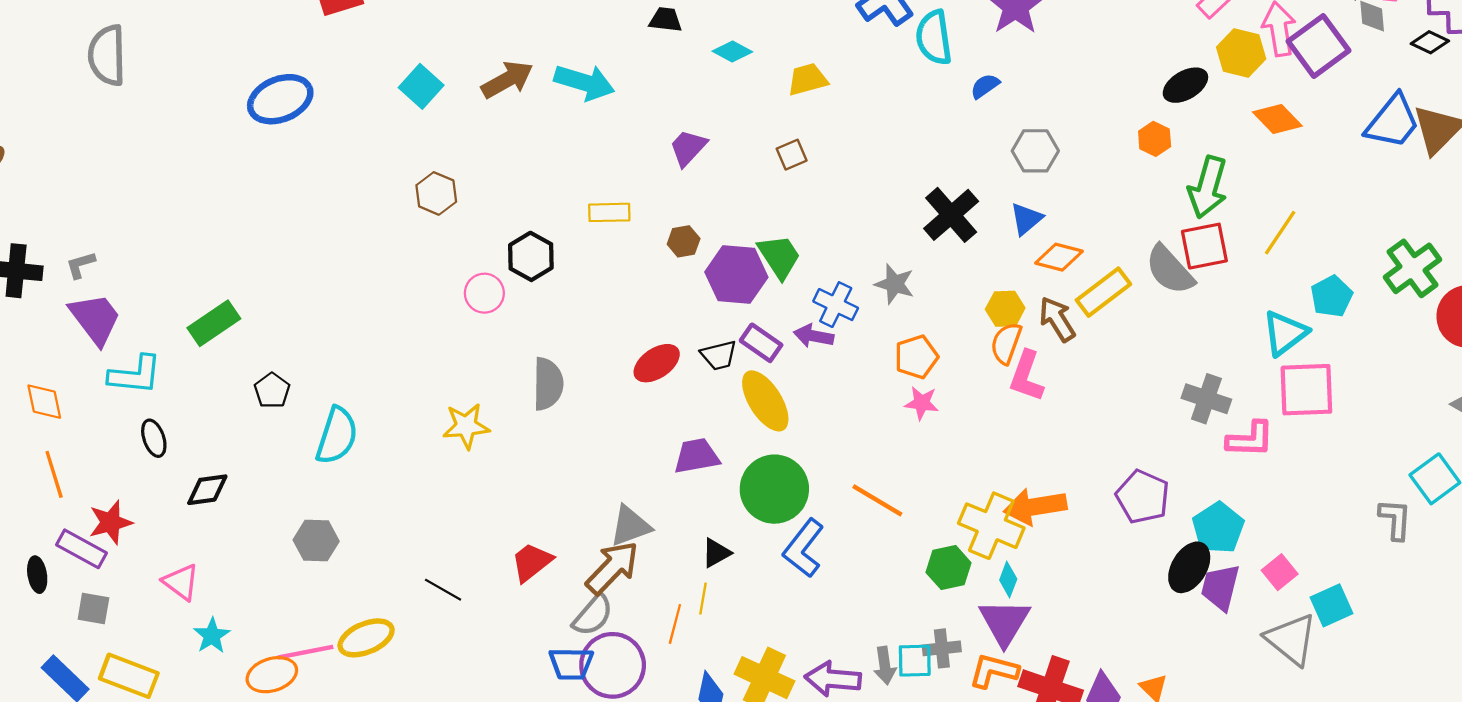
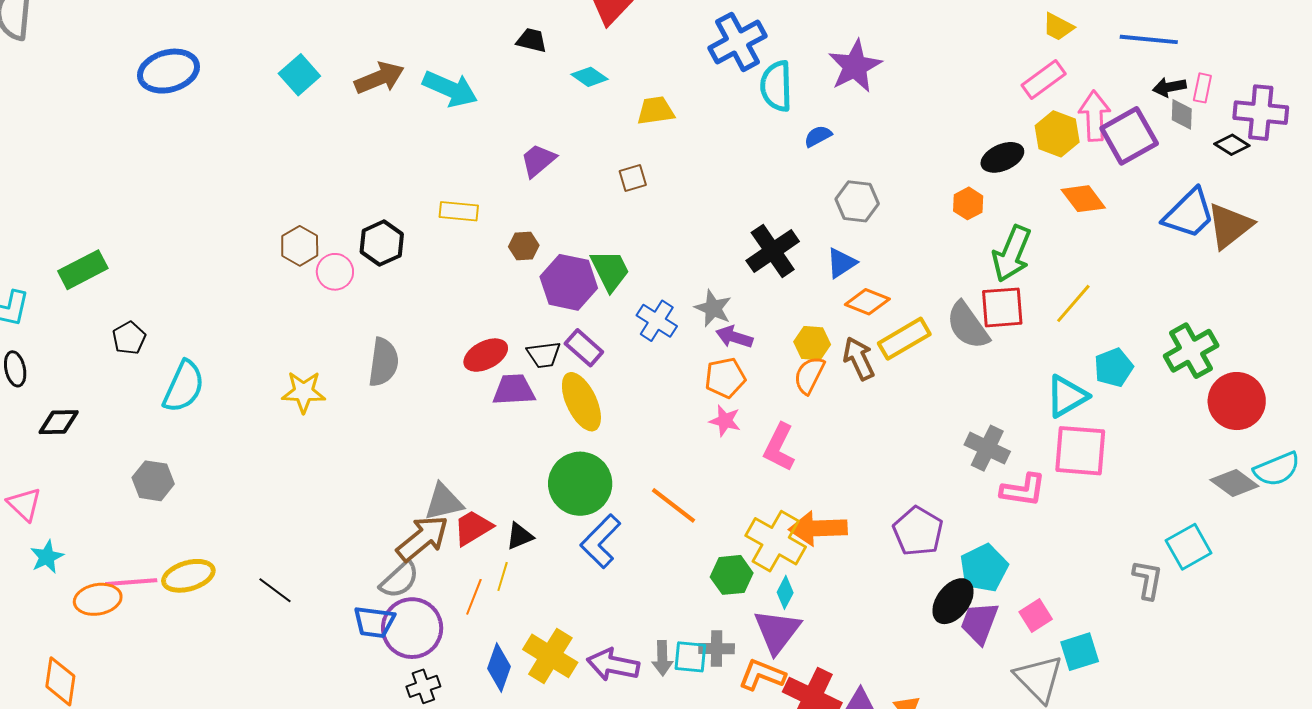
brown hexagon: (436, 193) -> (300, 246), moved
purple arrow: (814, 336) -> (734, 337), moved
pink L-shape: (1027, 376) -> (779, 447), moved
purple trapezoid: (697, 456) -> (514, 390), moved
red trapezoid: (532, 562) -> (473, 528), moved
black line: (443, 590) -> (275, 590), moved

